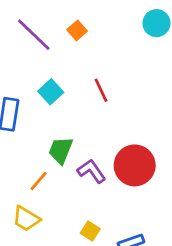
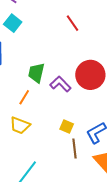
red line: (101, 90) -> (73, 23), moved
cyan square: (51, 92) -> (13, 23), moved

